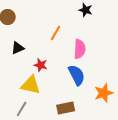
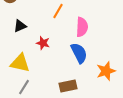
yellow triangle: (31, 85) -> (20, 63), moved

